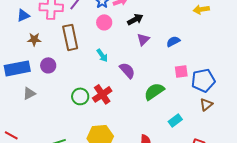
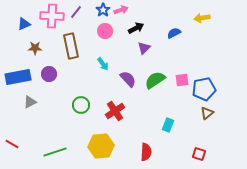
blue semicircle: (173, 41) -> (174, 33), moved
green semicircle: (154, 91) -> (155, 80), moved
red cross: (102, 94) -> (115, 111), moved
cyan rectangle: (175, 120) -> (168, 125), moved, turned -32

